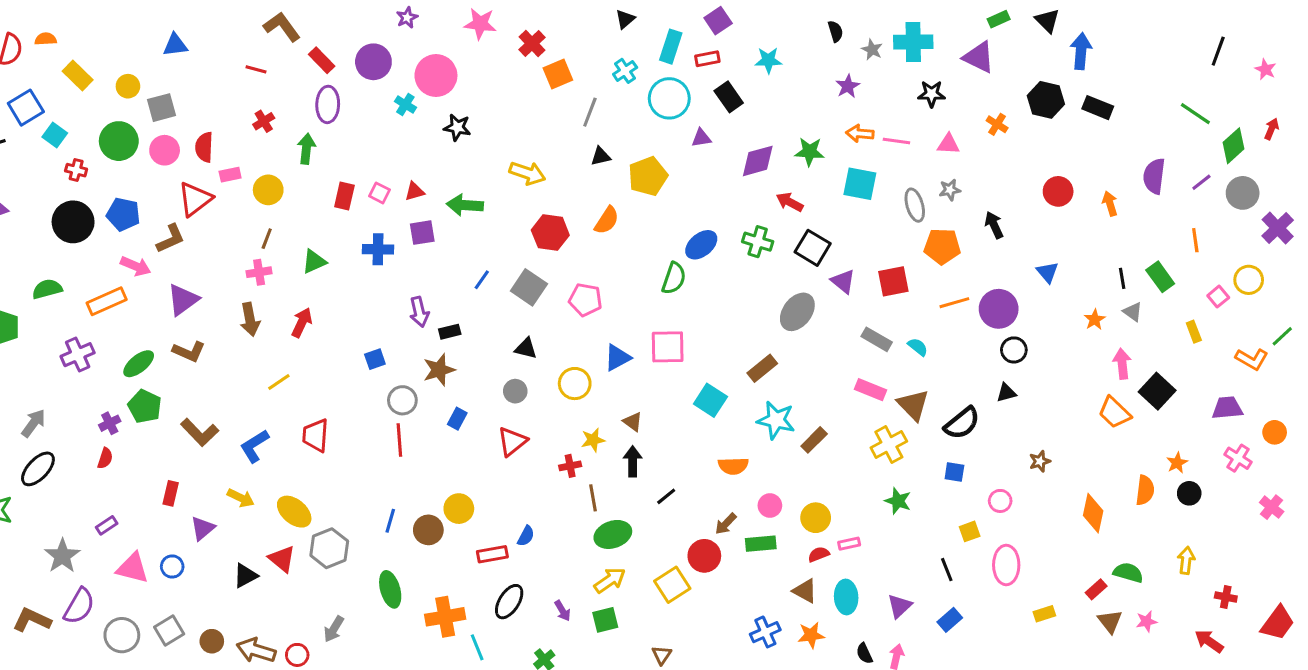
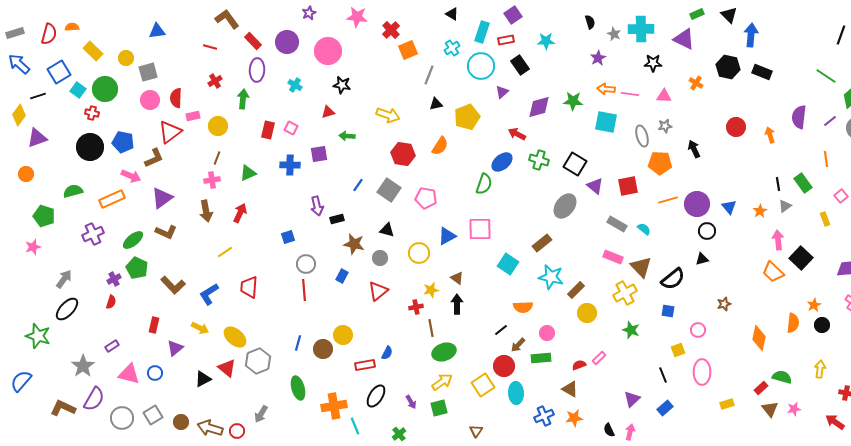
black triangle: (625, 19) -> (452, 14), turned -48
cyan cross: (405, 104) -> (295, 85), moved
purple triangle: (701, 138) -> (502, 92), turned -32
green circle: (119, 141) -> (105, 89), moved
red triangle: (415, 191) -> (328, 112), moved
red arrow: (790, 202) -> (517, 134), moved
green arrow: (465, 205) -> (347, 136), size x0.7
blue triangle: (1047, 272) -> (729, 207), moved
gray triangle: (1133, 312) -> (785, 206), turned 48
brown star: (439, 370) -> (354, 244), moved, turned 30
black line: (666, 496) -> (501, 330), moved
yellow circle: (816, 518) -> (587, 313), moved
pink rectangle: (849, 544) -> (599, 358), turned -32
cyan ellipse: (846, 597) -> (516, 393), moved

